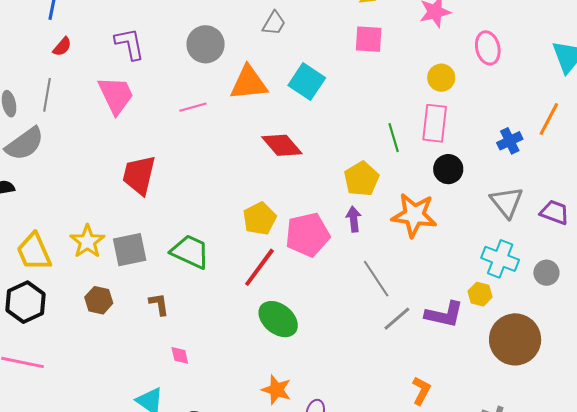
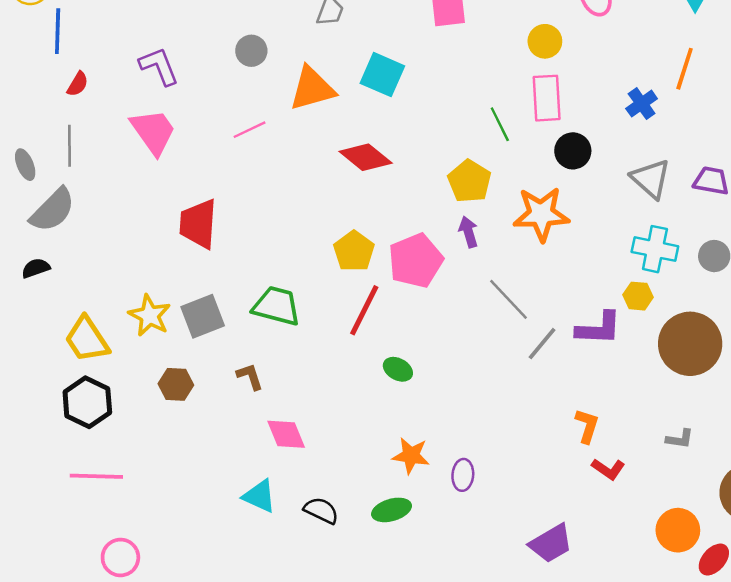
gray circle: (206, 44) -> (251, 51), size x0.7
green ellipse: (278, 319) -> (398, 369), size x0.6
pink diamond: (180, 355) -> (286, 434), size x1.6

